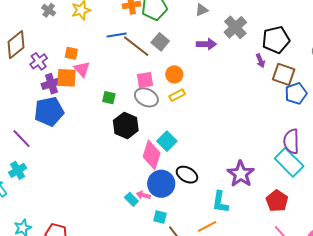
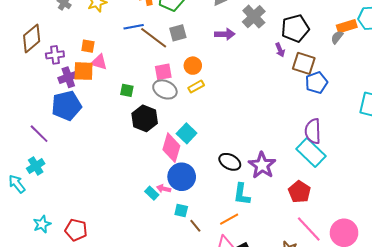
gray square: (160, 42) -> (178, 33), turned 36
purple cross: (39, 61) -> (55, 55), turned 30
pink triangle: (82, 69) -> (99, 62), turned -30
black ellipse: (187, 175) -> (230, 162), moved

